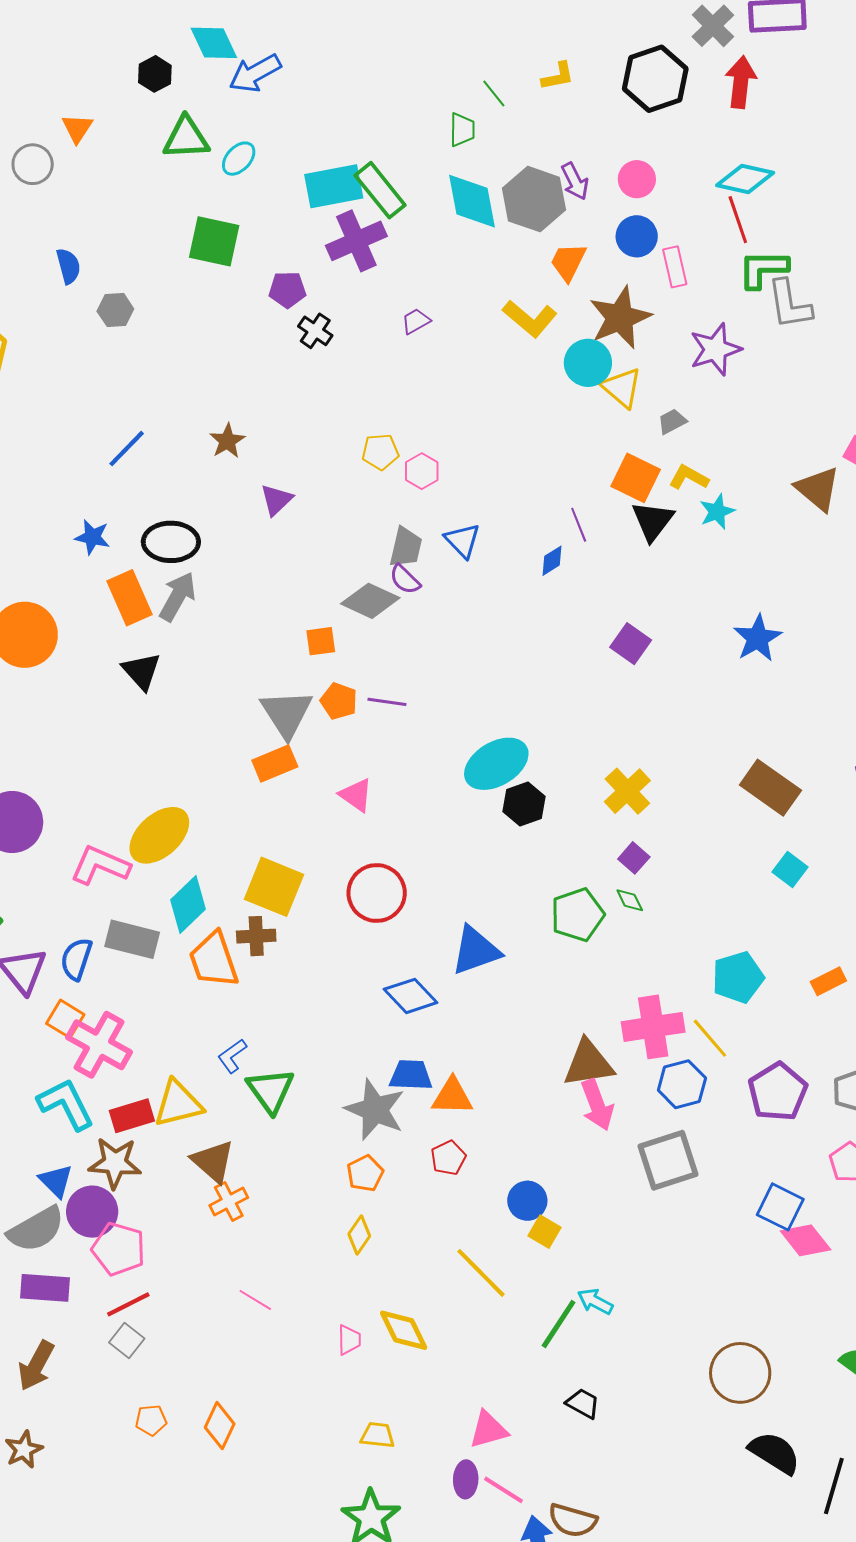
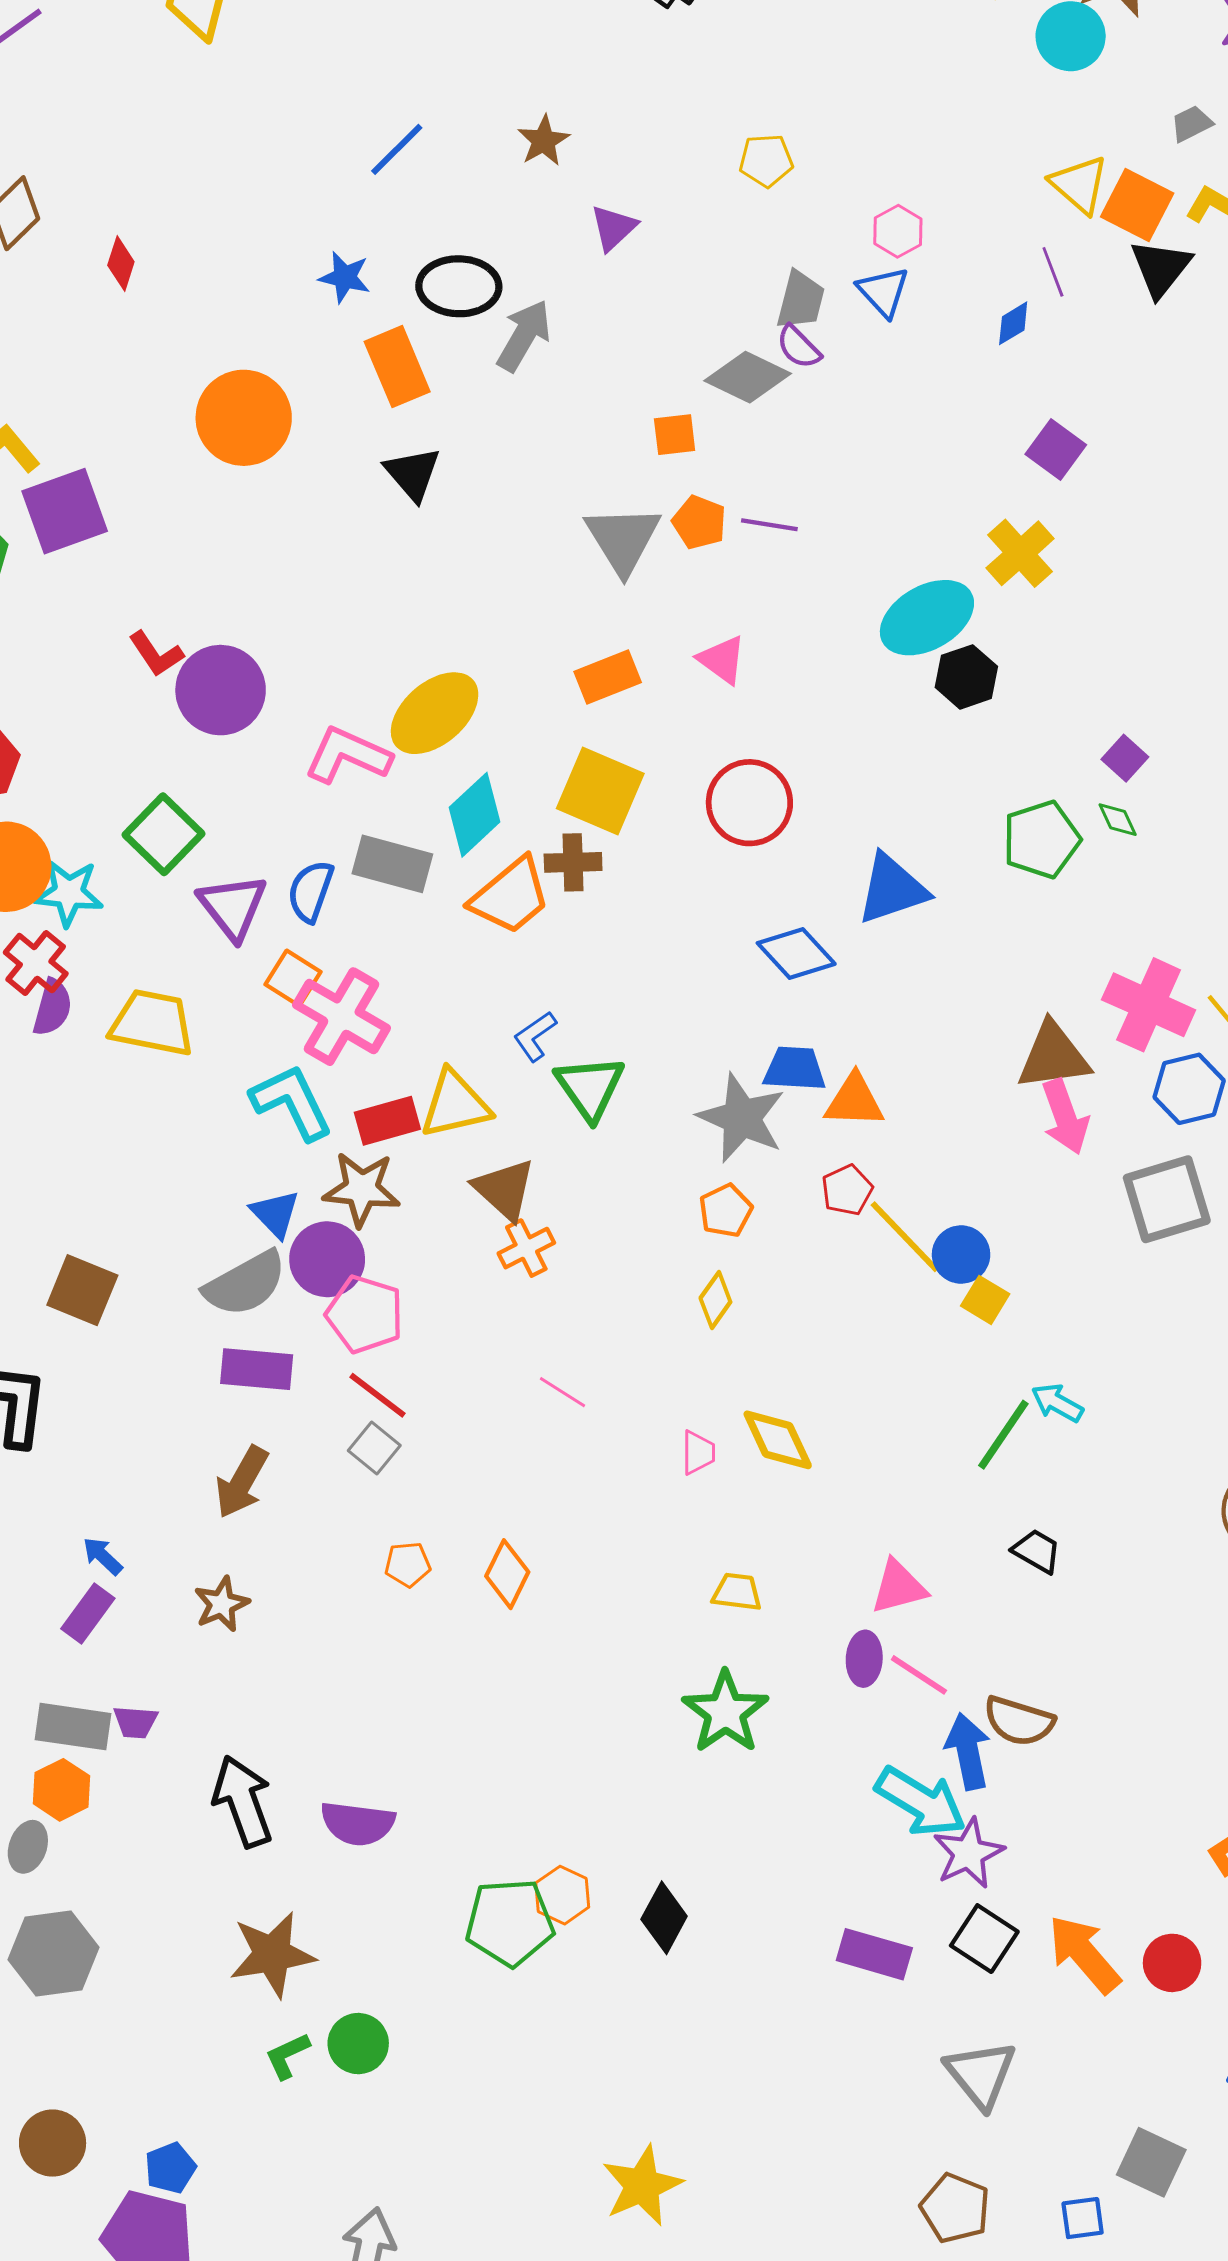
yellow triangle: (622, 388) -> (1079, 184), moved
pink hexagon: (422, 471) -> (898, 231), moved
gray arrow: (178, 597) -> (524, 336), moved
purple square: (631, 644) -> (1056, 450), moved
orange rectangle: (275, 763) -> (608, 677), moved
yellow cross: (627, 791) -> (1020, 553), moved
orange trapezoid: (214, 960) -> (511, 896), turned -112
pink cross: (653, 1027) -> (1149, 1005), turned 32
yellow line: (481, 1273) -> (905, 1237), moved
red line: (128, 1304) -> (378, 1395), turned 63

